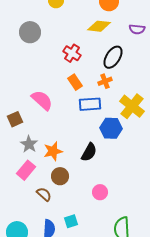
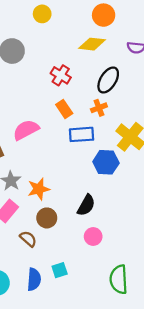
pink semicircle: (42, 100) -> (26, 130), turned -70
black semicircle: (89, 152) -> (86, 205), moved

